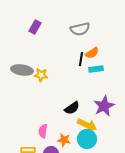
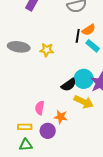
cyan rectangle: (96, 69) -> (93, 46), turned 48
yellow star: (41, 75) -> (47, 50), moved
cyan circle: (87, 139) -> (84, 79), moved

